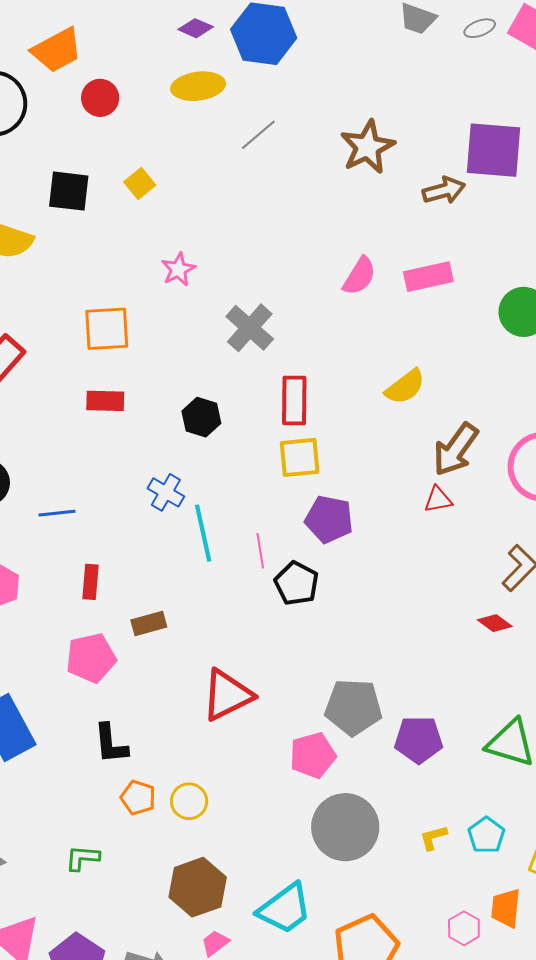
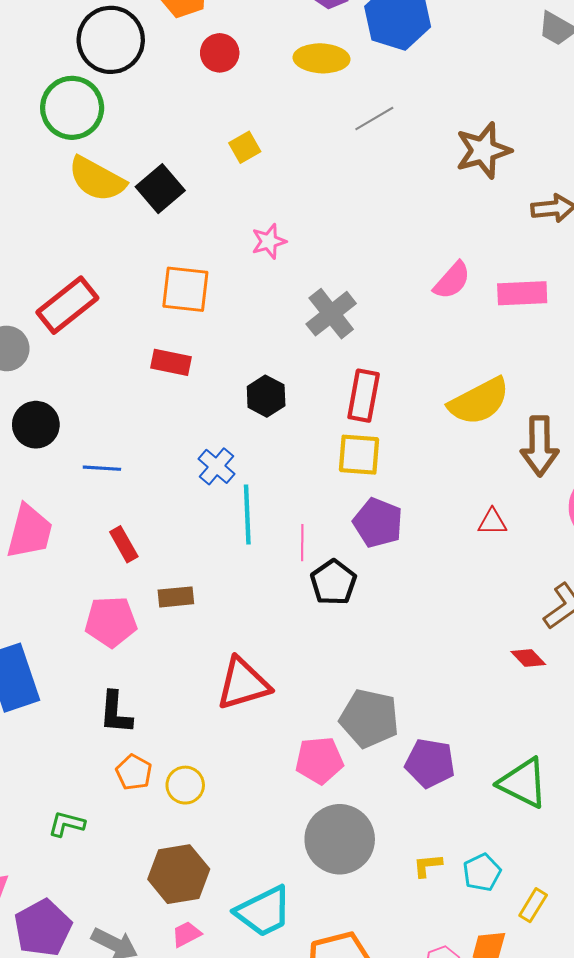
black square: (69, 191) -> (160, 189), moved, turned 33
yellow semicircle: (405, 387) -> (479, 401), size x1.4
brown arrow: (456, 449) -> (540, 446), moved, turned -46
red rectangle: (91, 582) -> (124, 544), turned -44

